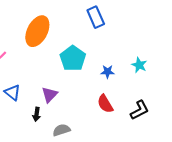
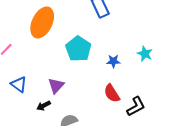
black L-shape: (139, 110) -> (136, 107), moved
black arrow: (37, 114) -> (44, 106), turned 56

